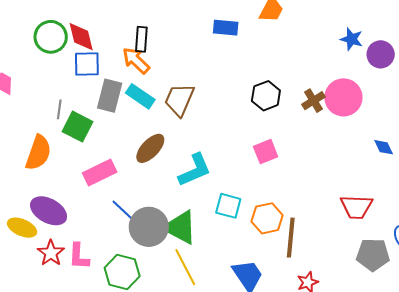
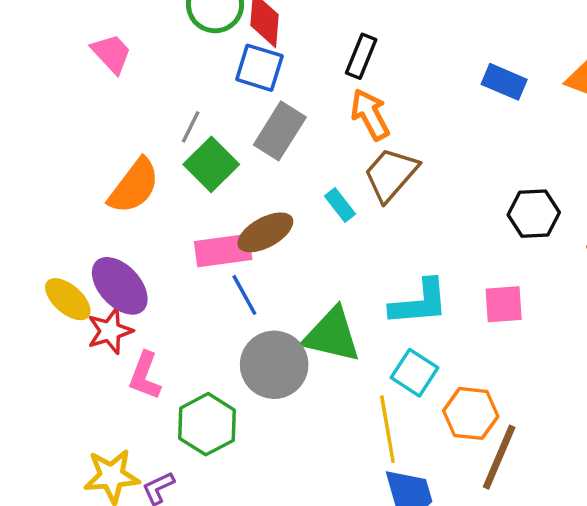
orange arrow: (136, 61) -> (370, 114), moved
cyan rectangle: (140, 96) -> (340, 205), moved, size x0.7
brown ellipse: (150, 148) -> (265, 232), moved
cyan L-shape: (195, 170) -> (419, 303), moved
blue line: (123, 210) -> (244, 295), moved
green triangle: (180, 227) -> (332, 335), moved, turned -33
red star: (51, 253) -> (110, 331), moved
yellow line: (185, 267) -> (387, 429), moved

